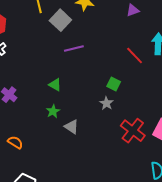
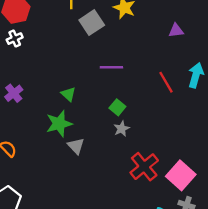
purple line: (74, 48) -> (111, 67), moved
green square: (114, 84) -> (117, 107), moved
green star: (53, 111) -> (59, 124), size x1.6

